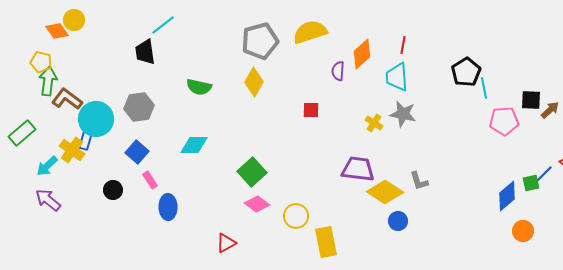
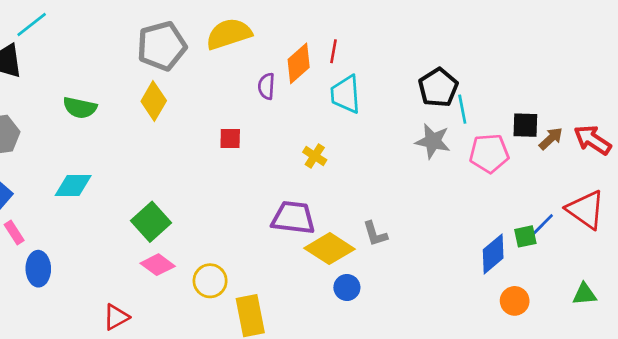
red line: (403, 45) -> (333, 51), moved
gray star: (403, 114) -> (433, 141), moved

